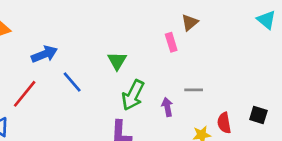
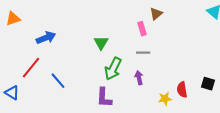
blue line: (72, 82) -> (58, 81), moved
gray line: (194, 90) -> (143, 53), moved

